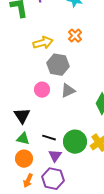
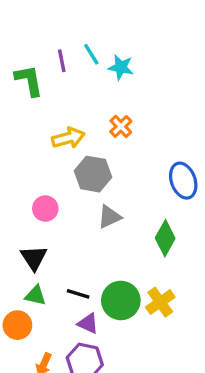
pink circle: (42, 90) -> (45, 209), moved
purple triangle: (55, 156) -> (88, 323), turned -40
orange circle: (24, 159) -> (17, 325), moved

